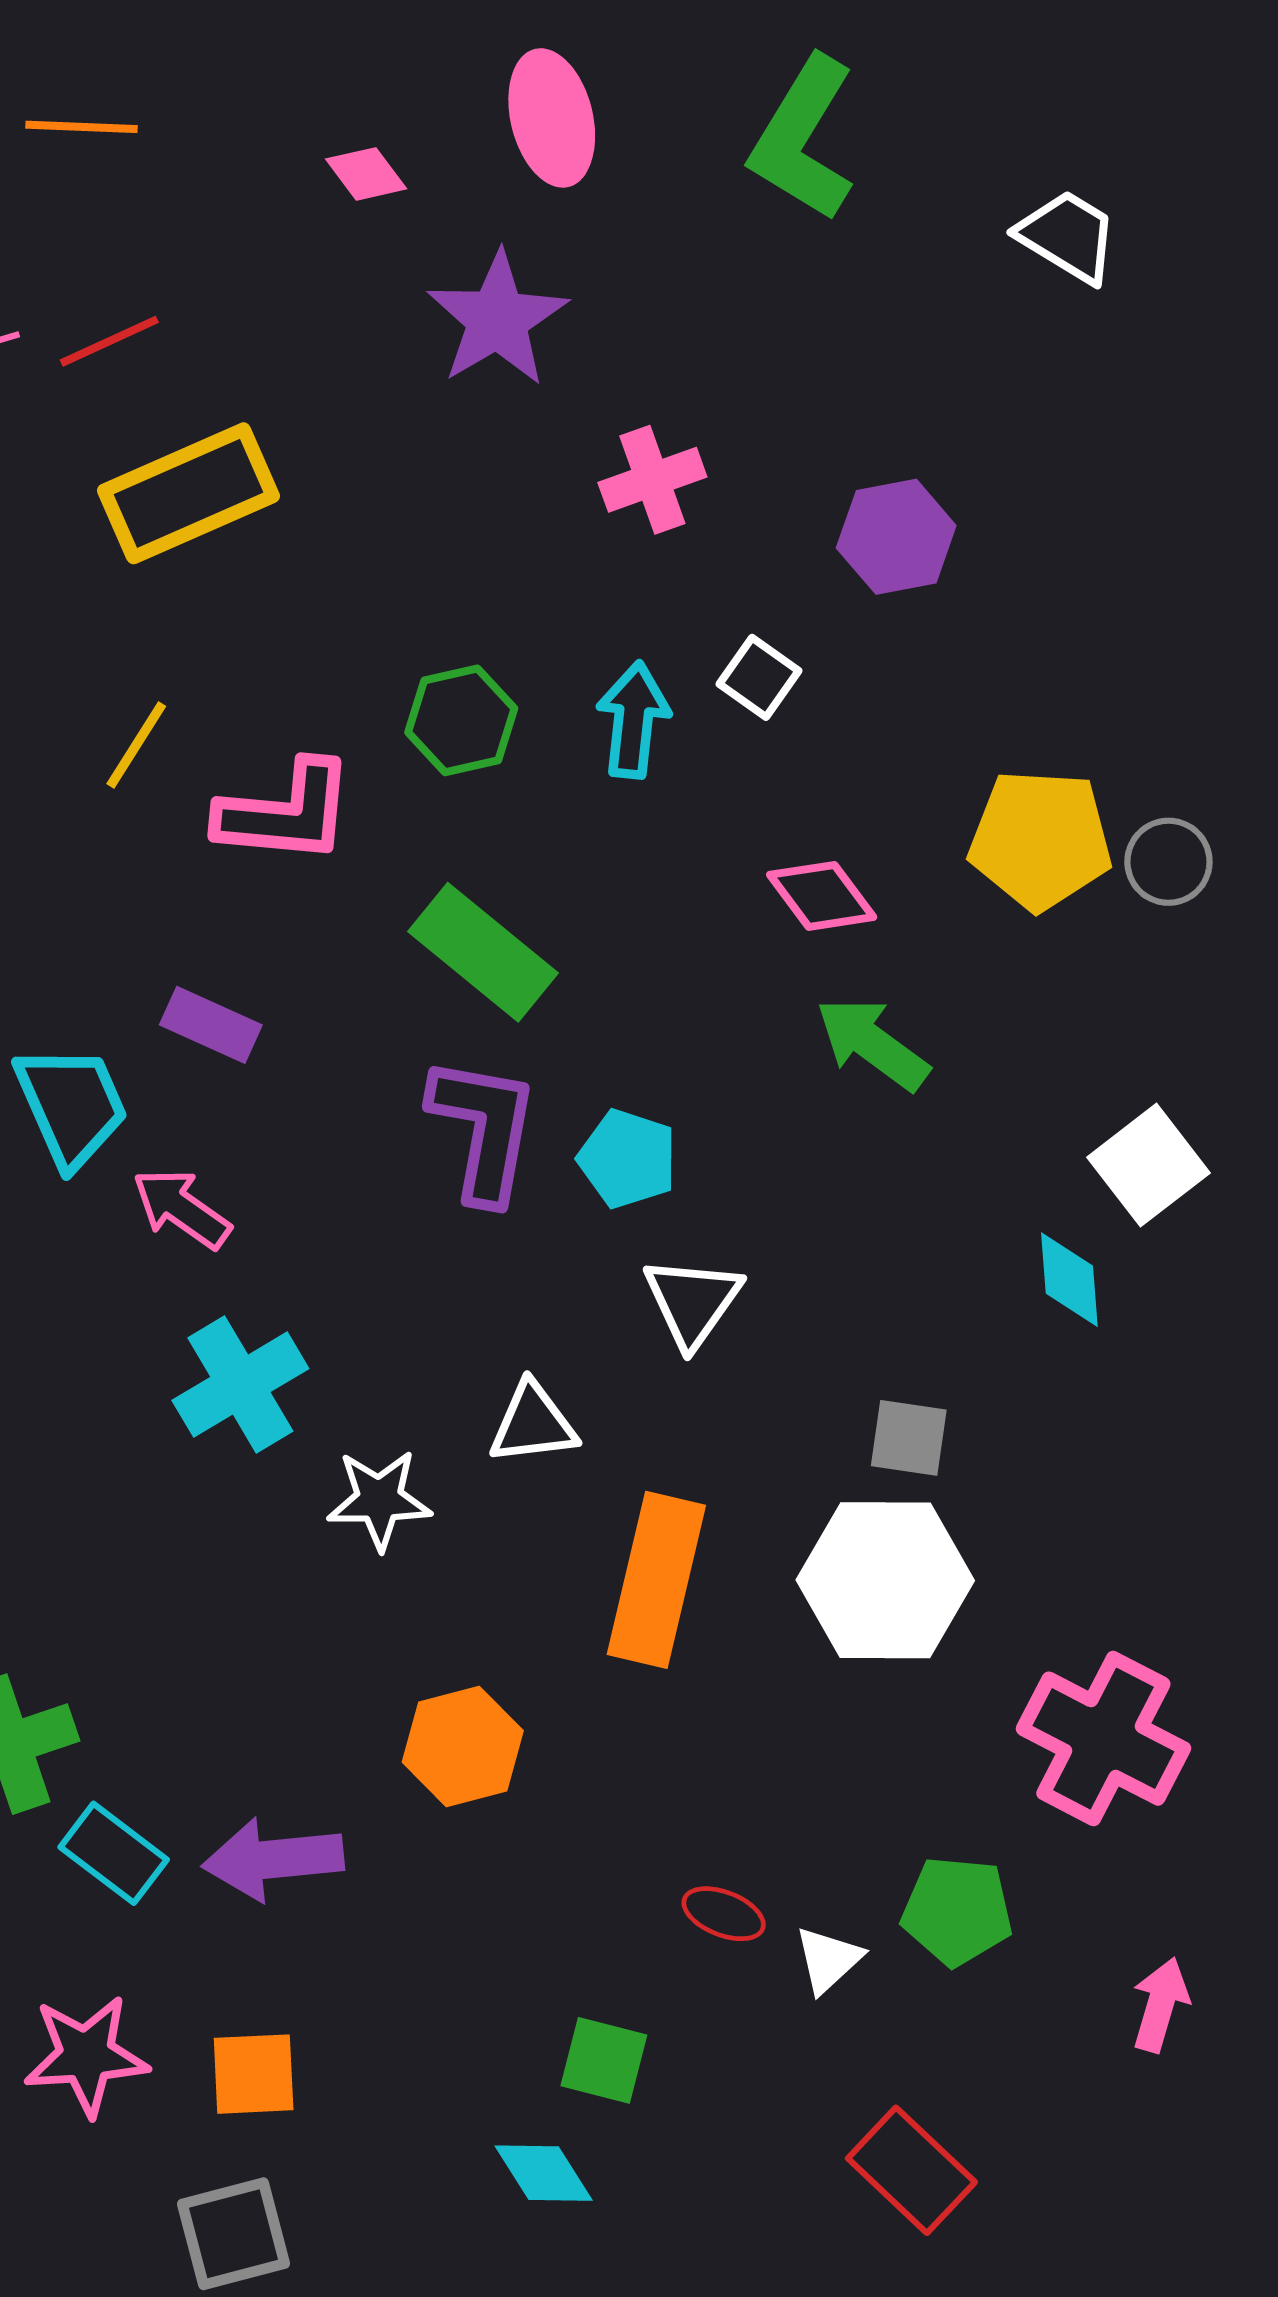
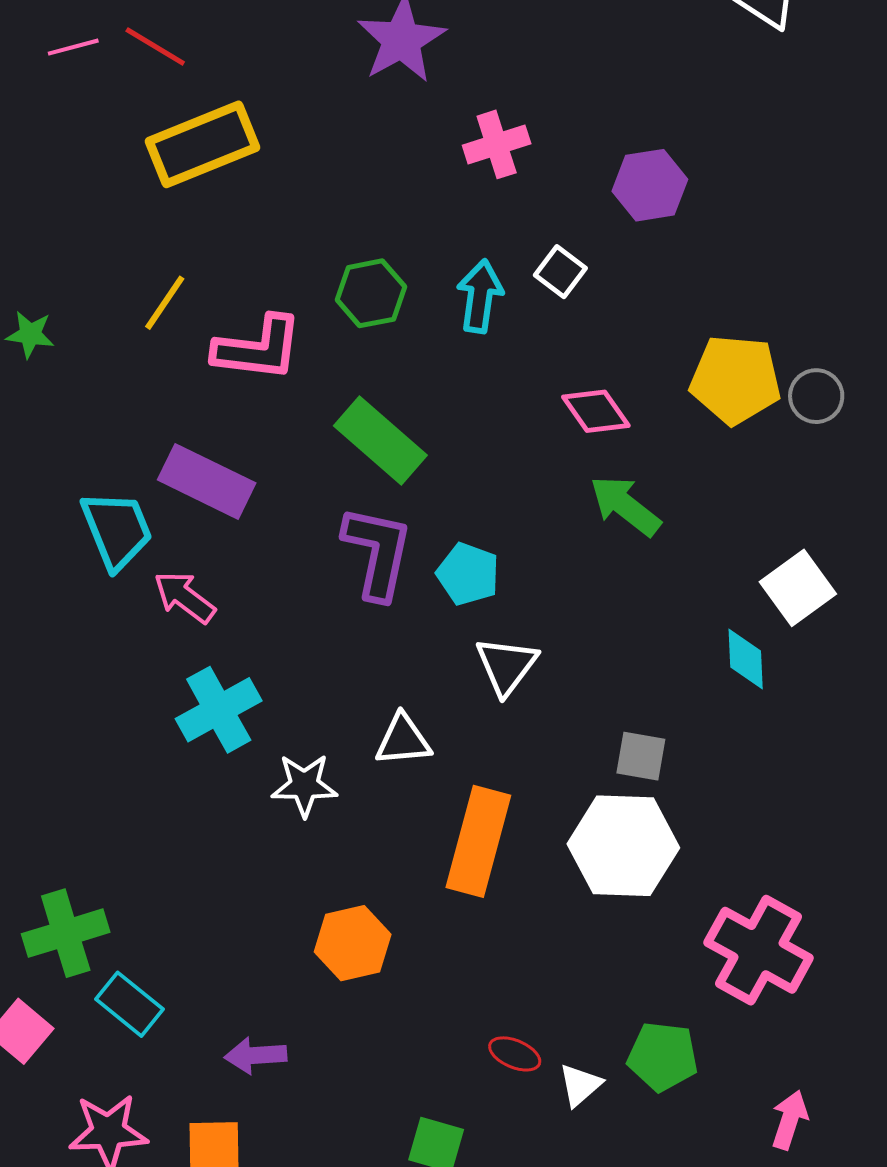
red line: (109, 341) -> (155, 47), turned 54
purple rectangle: (211, 1025) -> (207, 481), size x1.5
purple arrow: (273, 1859) -> (256, 1055), moved, size x0.7

